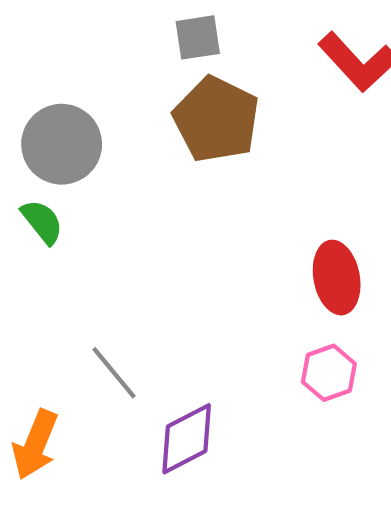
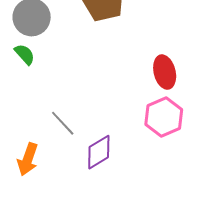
pink hexagon: (329, 373) -> (164, 117), size x1.5

